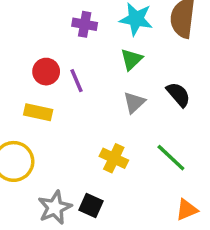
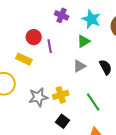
yellow cross: (114, 158) -> (61, 95), turned 35
black square: (91, 206) -> (62, 121), moved
gray star: (55, 208) -> (38, 97), moved

